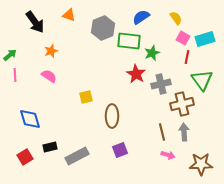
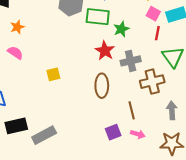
brown ellipse: (112, 116) -> (102, 86), moved
gray arrow: (184, 132) -> (172, 110), moved
black rectangle: (50, 147) -> (16, 126), size x1.5
purple square: (120, 150) -> (113, 132), moved

